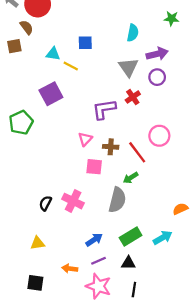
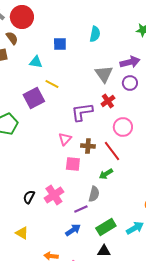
cyan semicircle: (133, 33) -> (95, 34), moved
blue square: (85, 43) -> (60, 44), moved
yellow line: (71, 66) -> (52, 84), moved
pink circle: (159, 136) -> (123, 127), moved
gray semicircle: (117, 200) -> (94, 194), size x0.7
pink cross: (73, 201) -> (54, 195), turned 30
yellow triangle: (38, 243) -> (22, 233), turned 40
purple line: (98, 261) -> (81, 209), moved

